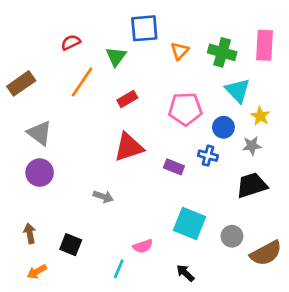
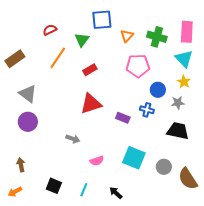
cyan triangle: (238, 91) -> (184, 59), moved
pink pentagon: (185, 109) -> (138, 66), moved
black trapezoid: (252, 185) -> (178, 131), turned 30
black square: (71, 245) -> (54, 186), moved
pink semicircle: (143, 246) -> (97, 161), moved
brown semicircle: (266, 253) -> (188, 179), turned 85
orange arrow: (37, 272) -> (15, 192), moved
black arrow: (185, 273) -> (116, 193), moved

